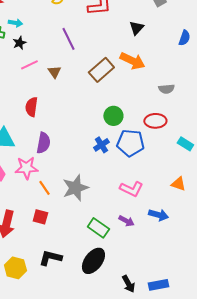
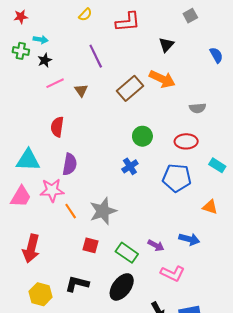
blue semicircle: (184, 38) -> (216, 55), turned -49
blue pentagon: (130, 143) -> (177, 178), moved
pink L-shape: (131, 189) -> (173, 273), moved
red square: (40, 217) -> (90, 245), moved

